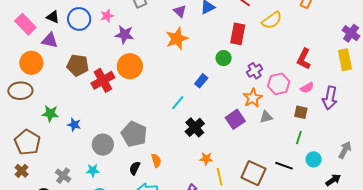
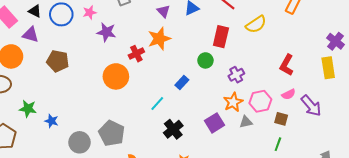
orange circle: (130, 66) -> (116, 76), moved
red cross: (103, 80) -> (136, 54), moved, size x0.7
pink hexagon: (279, 84) -> (260, 101), moved
purple arrow: (330, 98) -> (311, 106), turned -55

